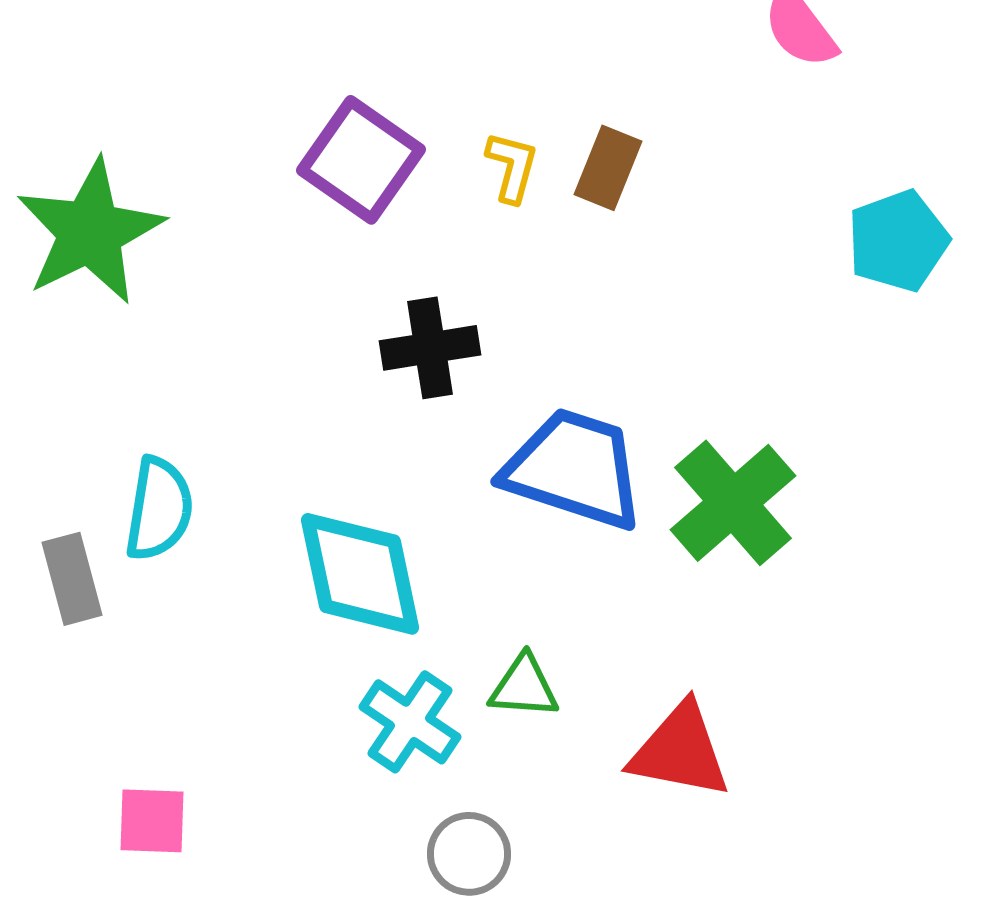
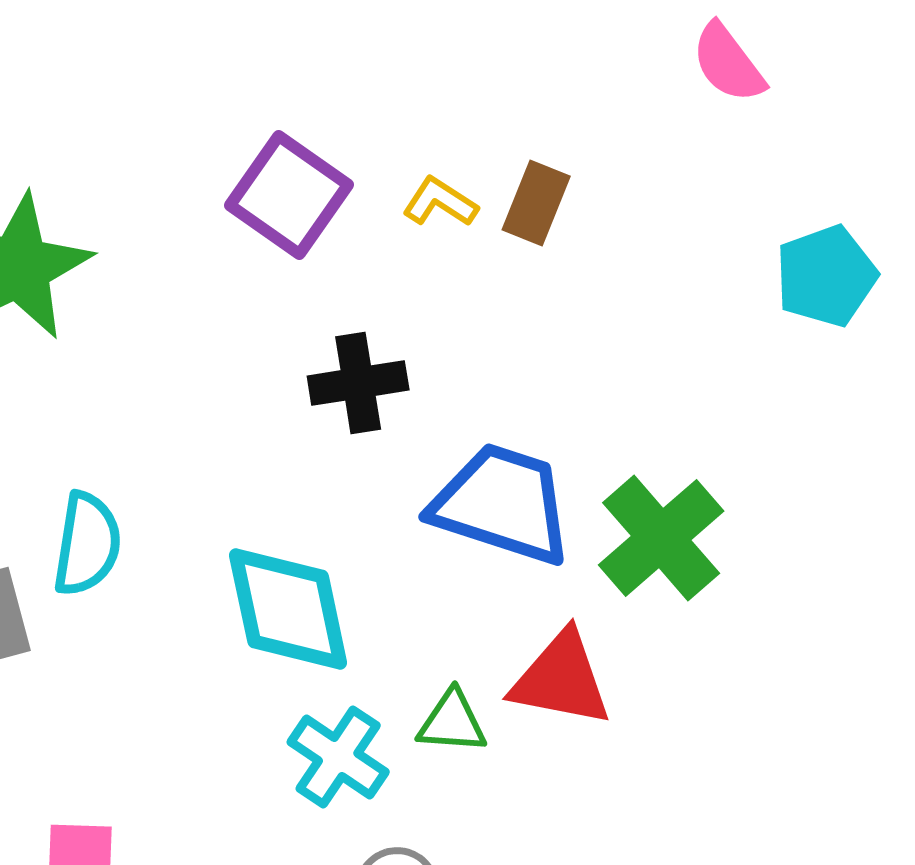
yellow L-shape: (512, 167) -> (440, 202), turned -72
red triangle: (680, 751) -> (561, 679), moved

